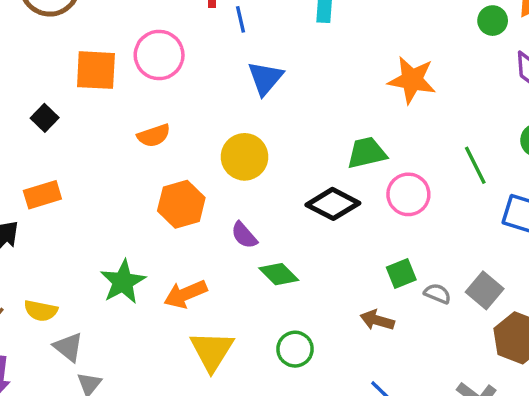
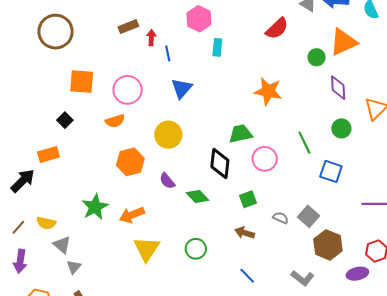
pink circle: (159, 55) -> (128, 90), moved
black square: (45, 118) -> (65, 120), moved
black diamond: (333, 204) -> (220, 164), turned 68
green square: (401, 273) -> (248, 199), moved
green diamond: (279, 274) -> (198, 196), moved

